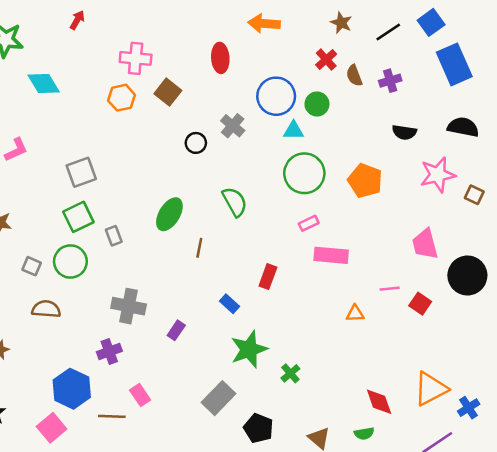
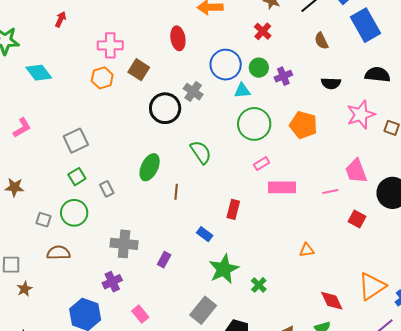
brown semicircle: (354, 76) -> (321, 41), moved
purple cross: (390, 81) -> (283, 76), moved
black circle: (196, 143) -> (165, 108), size x1.8
green square: (78, 217) -> (77, 177), size x0.7
pink line: (390, 289) -> (330, 192), moved
orange triangle: (355, 314) -> (307, 250), moved

